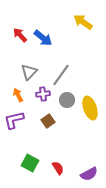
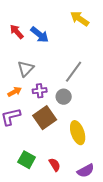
gray line: (61, 75) -> (74, 72), moved
orange arrow: (18, 95) -> (15, 92), turned 88
yellow ellipse: (90, 108) -> (78, 133), moved
brown square: (48, 121) -> (45, 118), size x1.6

